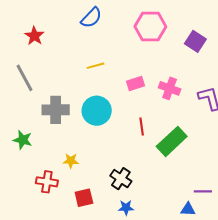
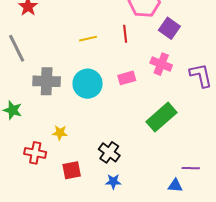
purple square: (195, 41) -> (169, 28), moved
pink rectangle: (136, 84) -> (127, 78), moved
red line: (142, 127) -> (125, 34), moved

